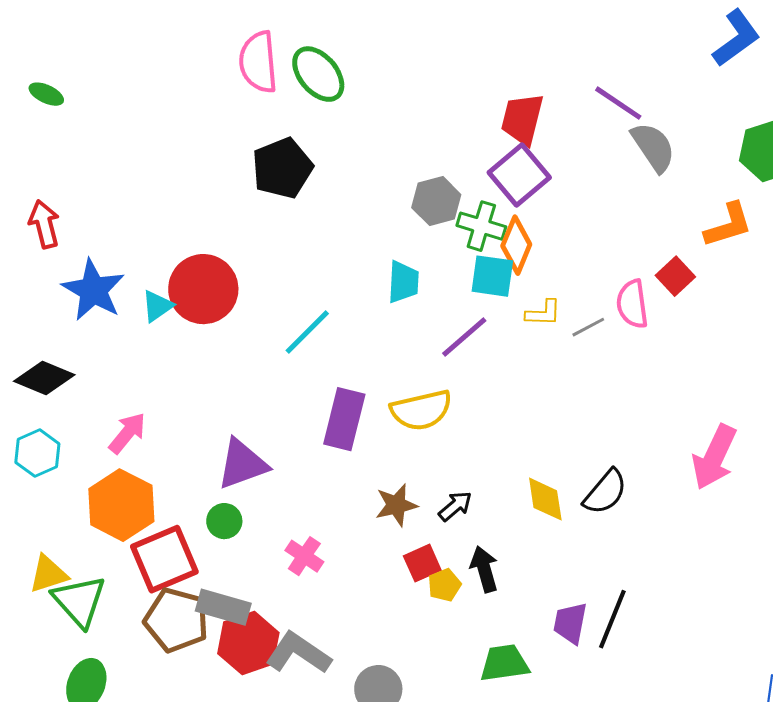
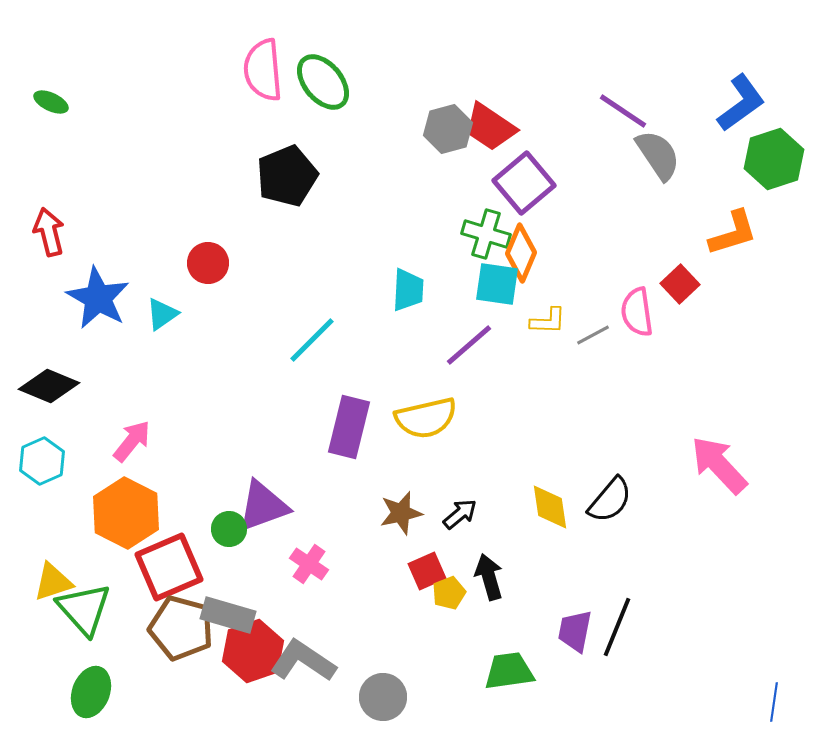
blue L-shape: (736, 38) -> (741, 103), moved
red trapezoid: (522, 119) -> (490, 127), moved, turned -70
gray hexagon: (436, 201) -> (448, 129), moved
red circle: (203, 289) -> (208, 263), moved, size x0.6
pink arrow: (714, 457) -> (719, 465), turned 112
purple triangle: (242, 464) -> (263, 506), moved

